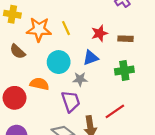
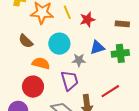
red star: (100, 33) -> (87, 20), moved
brown semicircle: (18, 52) -> (26, 41), moved
blue triangle: (91, 58) -> (97, 47), moved
red circle: (15, 98) -> (33, 87), moved

